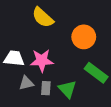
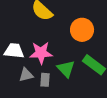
green triangle: (67, 89) -> (66, 69), moved

